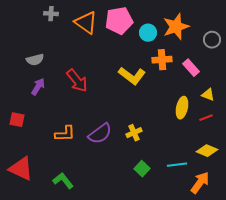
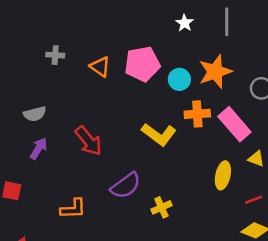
orange triangle: (86, 23) -> (100, 67), size x0.7
pink rectangle: (191, 68) -> (234, 124), size x1.5
red line: (206, 118) -> (254, 200), moved
purple semicircle: (100, 134) -> (126, 186), moved

